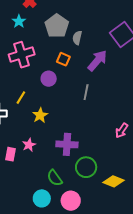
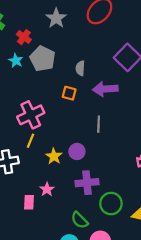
gray pentagon: (57, 26) -> (43, 59), moved
pink cross: (22, 55) -> (31, 115), moved
purple arrow: (97, 61) -> (105, 89), turned -125
purple circle: (49, 79) -> (77, 151), moved

